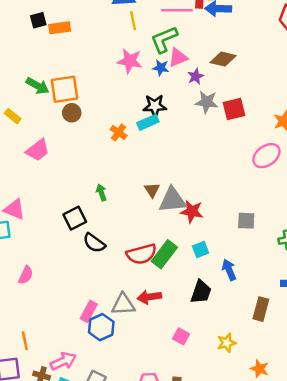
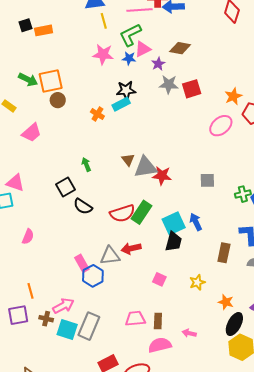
cyan square: (200, 249) -> (174, 223), moved, size x1.6
pink rectangle: (89, 311) -> (82, 263), turned -54

